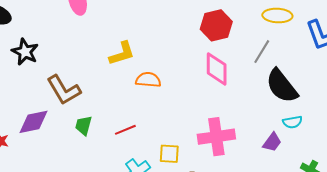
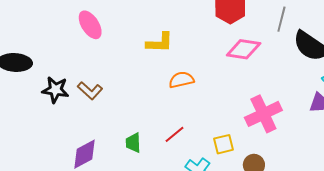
yellow L-shape: (122, 53) -> (160, 43), moved, turned 36
pink diamond: (217, 69) -> (244, 49), turned -64
brown L-shape: (64, 90) -> (90, 91), moved, size x0.7

